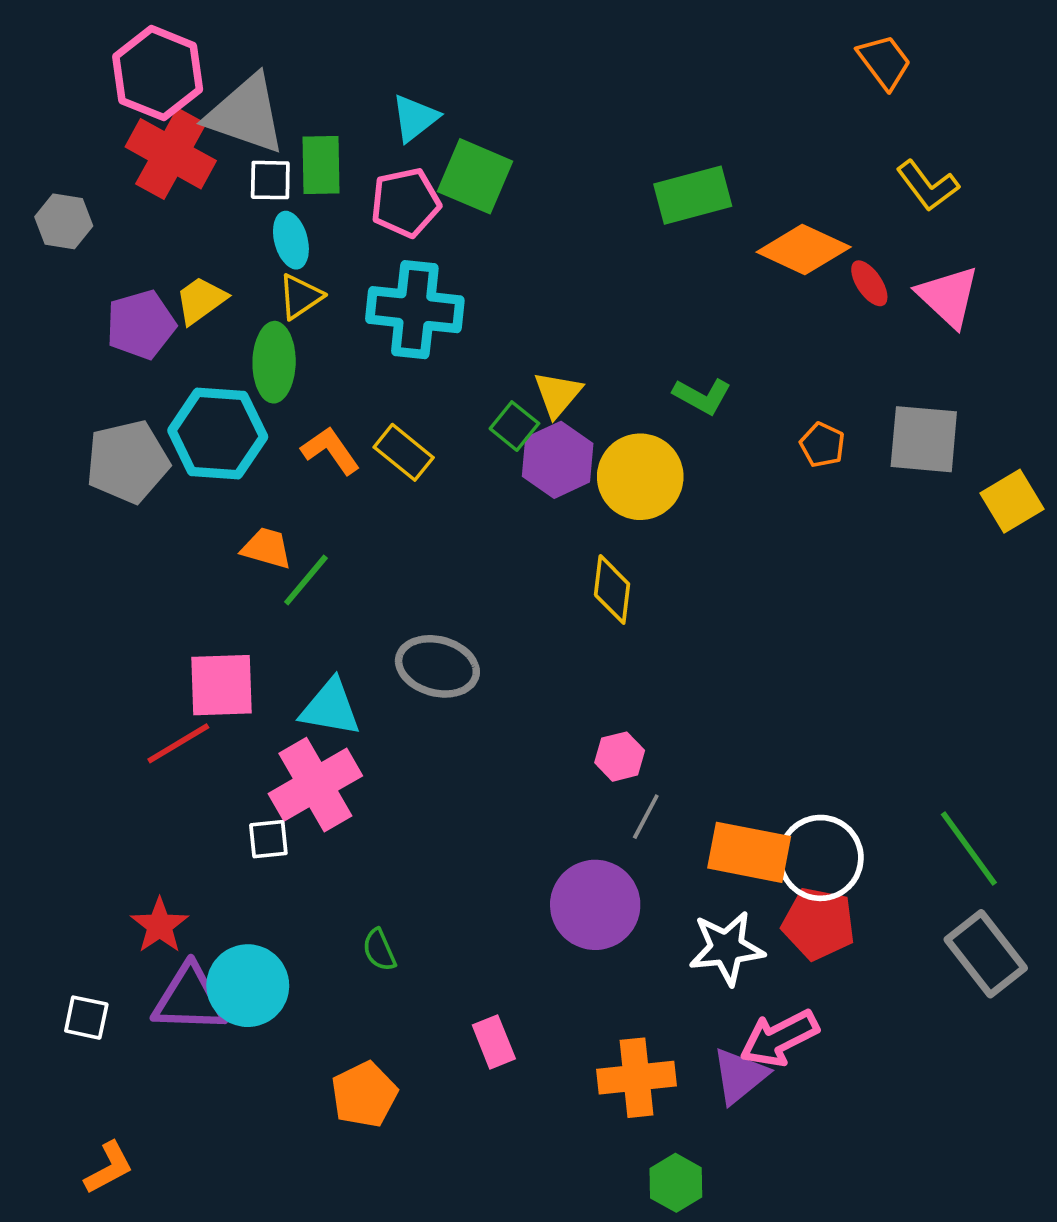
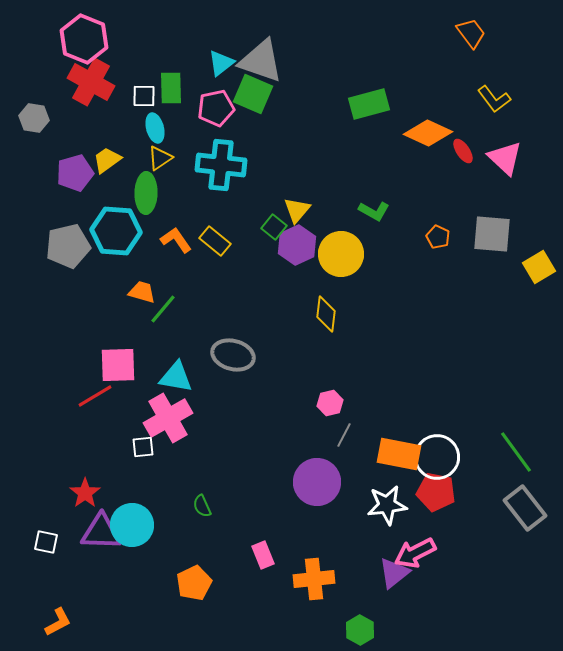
gray triangle: (246, 114) -> (261, 61), moved
orange cross: (636, 1078) -> (314, 579), moved

